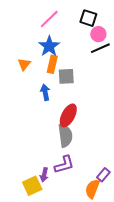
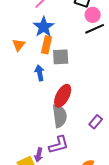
purple rectangle: (103, 175) -> (96, 122), moved

